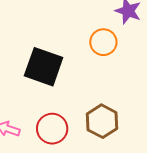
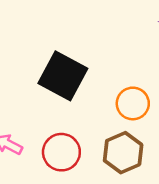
orange circle: (103, 42) -> (133, 103), moved

